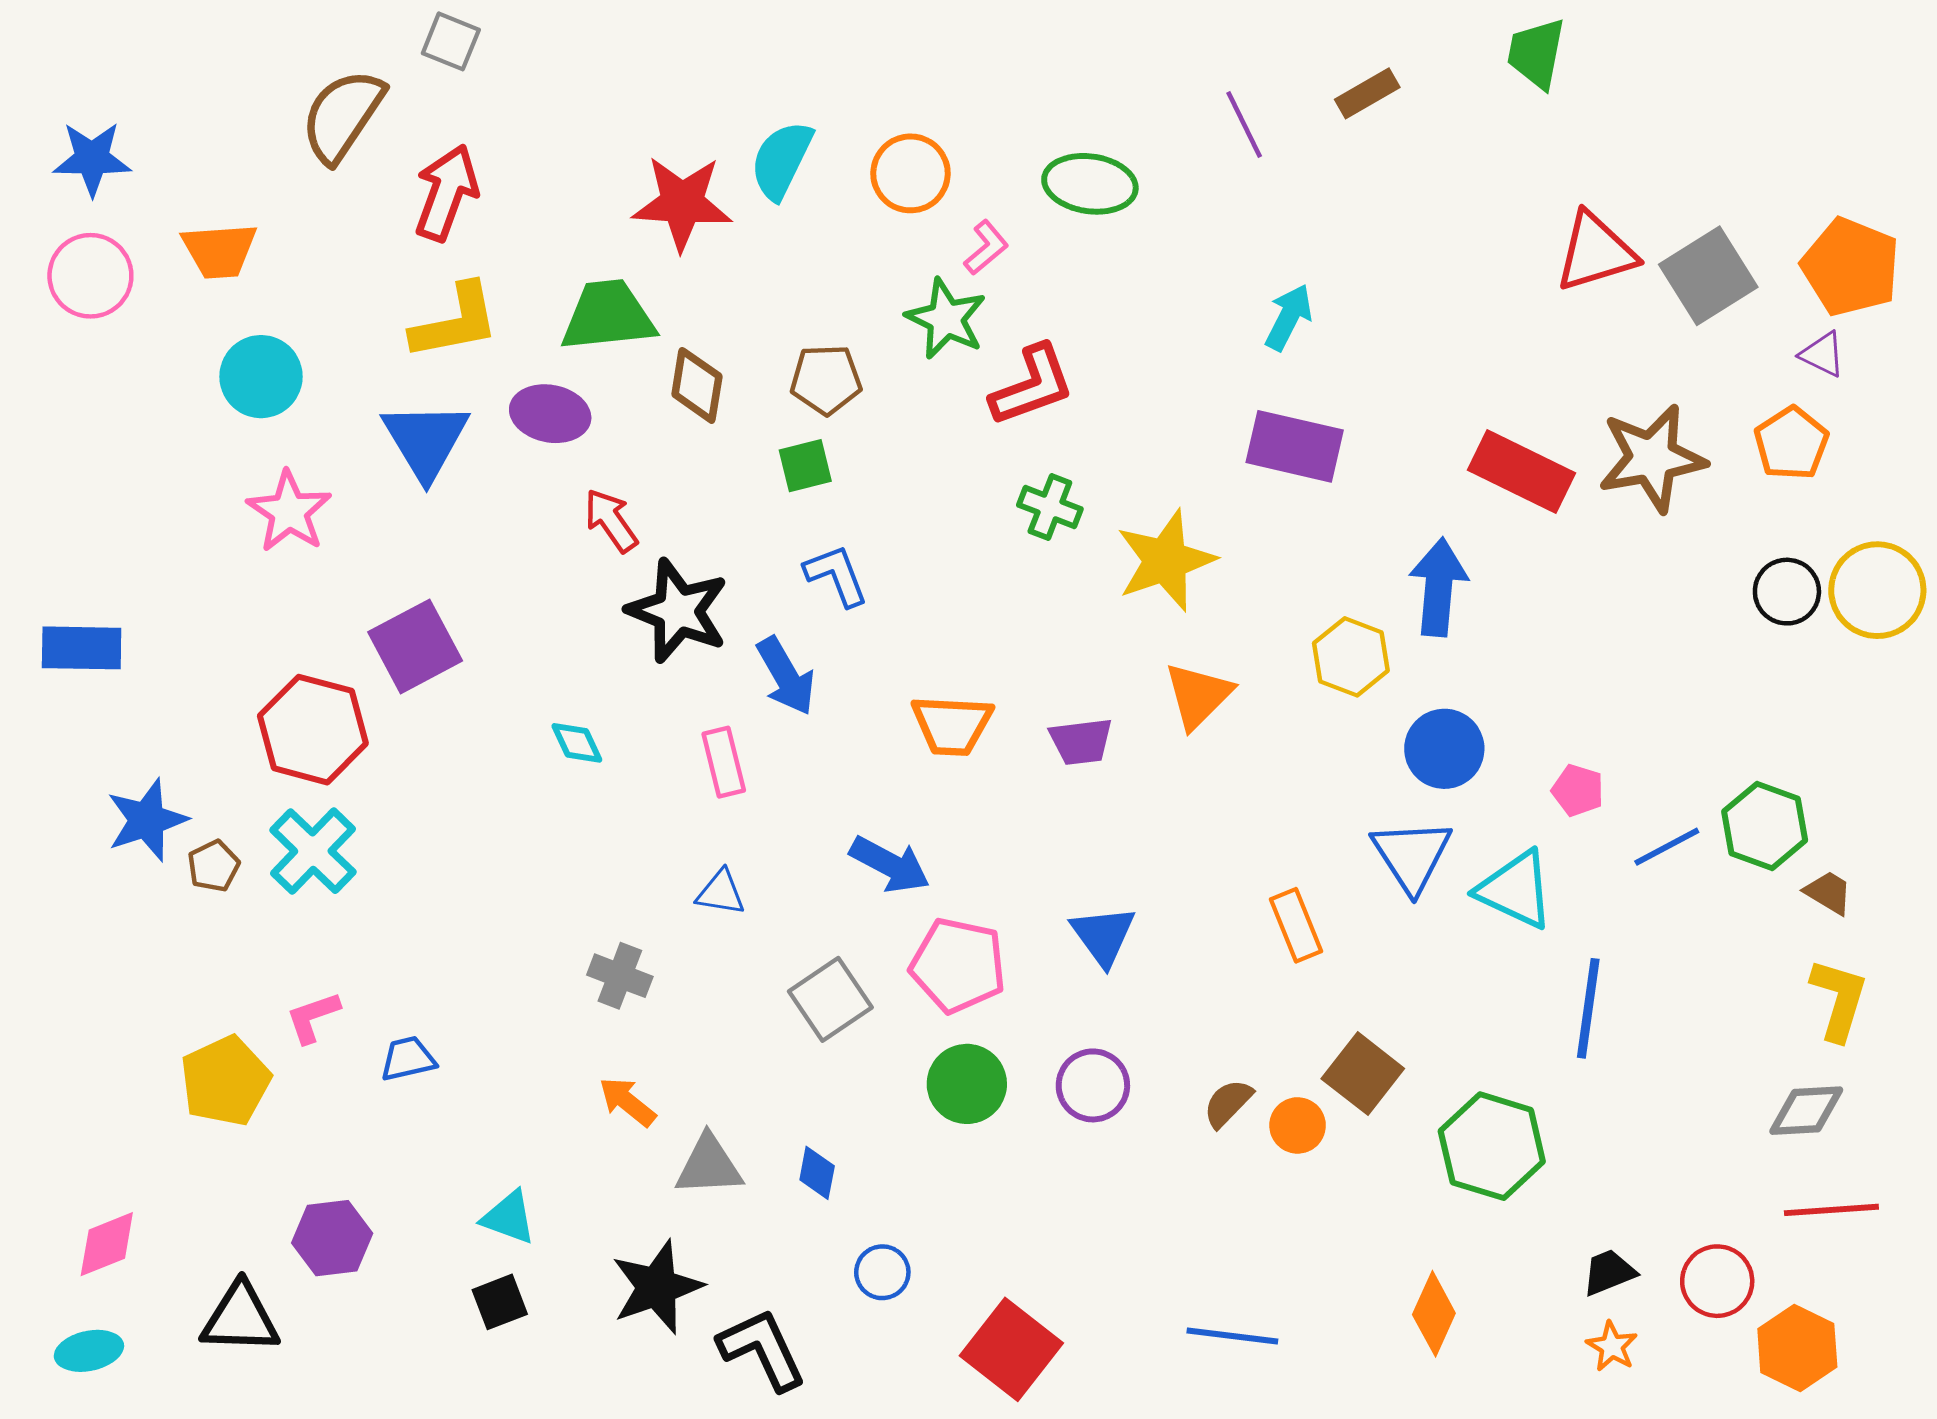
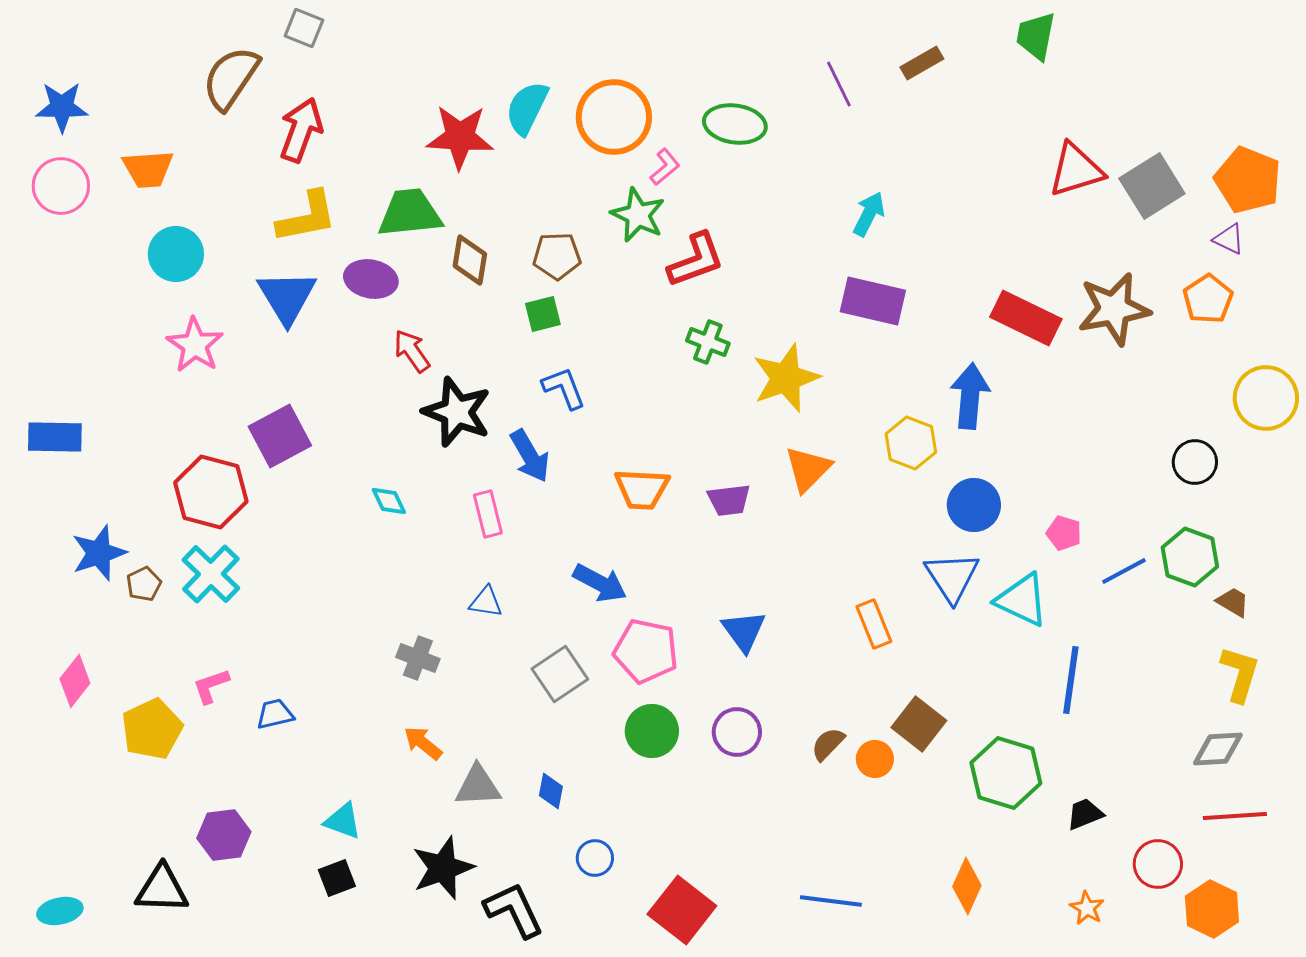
orange circle: (911, 173) -> (614, 117), size x1.4
black circle: (1787, 592) -> (1195, 462), moved
pink diamond: (107, 1244) -> (75, 681), moved, turned -30
black trapezoid: (1609, 1272) -> (1085, 814), moved

